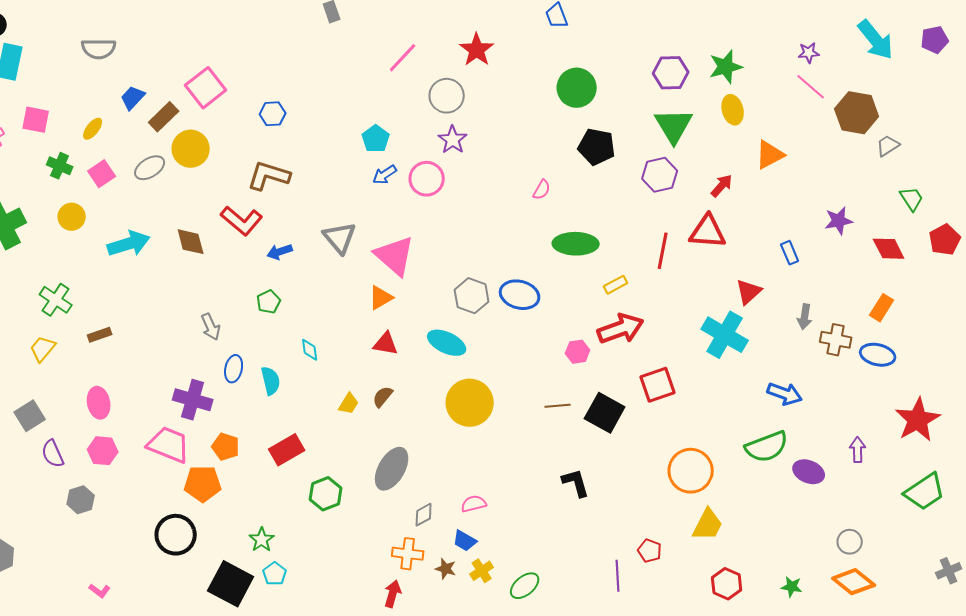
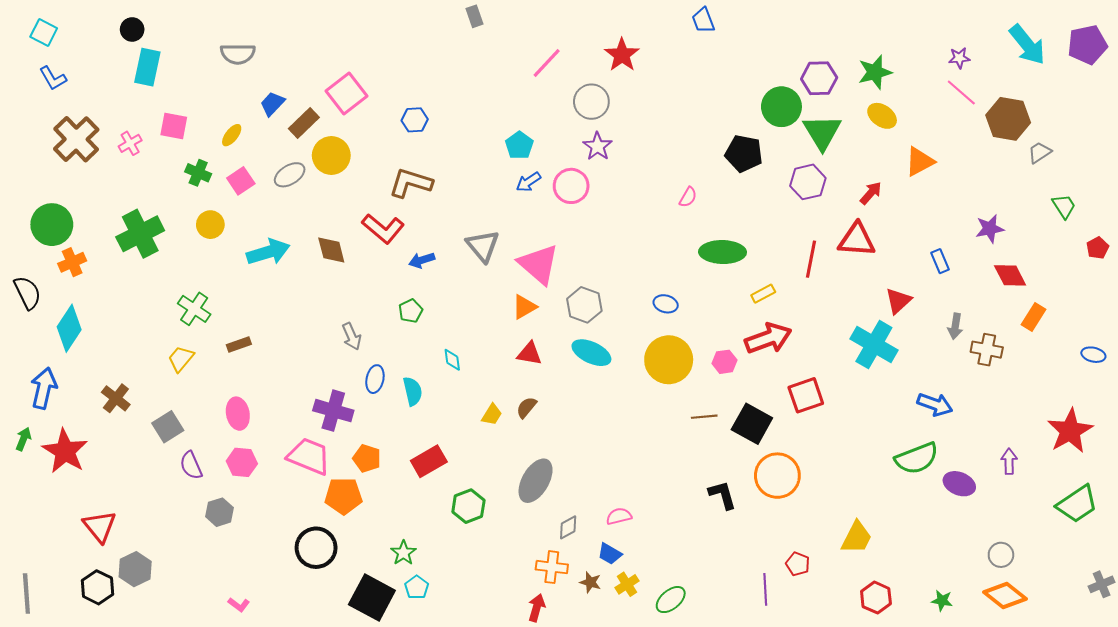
purple pentagon: (935, 40) -> (1087, 45), size x1.4
green circle: (577, 88) -> (781, 107), moved
yellow ellipse: (733, 110) -> (882, 116), turned -40
red pentagon: (945, 240) -> (1097, 248), size x0.7
red diamond: (889, 249) -> (1010, 275), moved
blue ellipse: (520, 295) -> (666, 304), size x0.6
gray hexagon: (472, 296) -> (584, 305), moved
blue ellipse: (878, 355) -> (1093, 355), moved, size x0.7
yellow circle: (470, 403) -> (669, 360), moved
orange circle: (691, 471) -> (777, 476), moved

